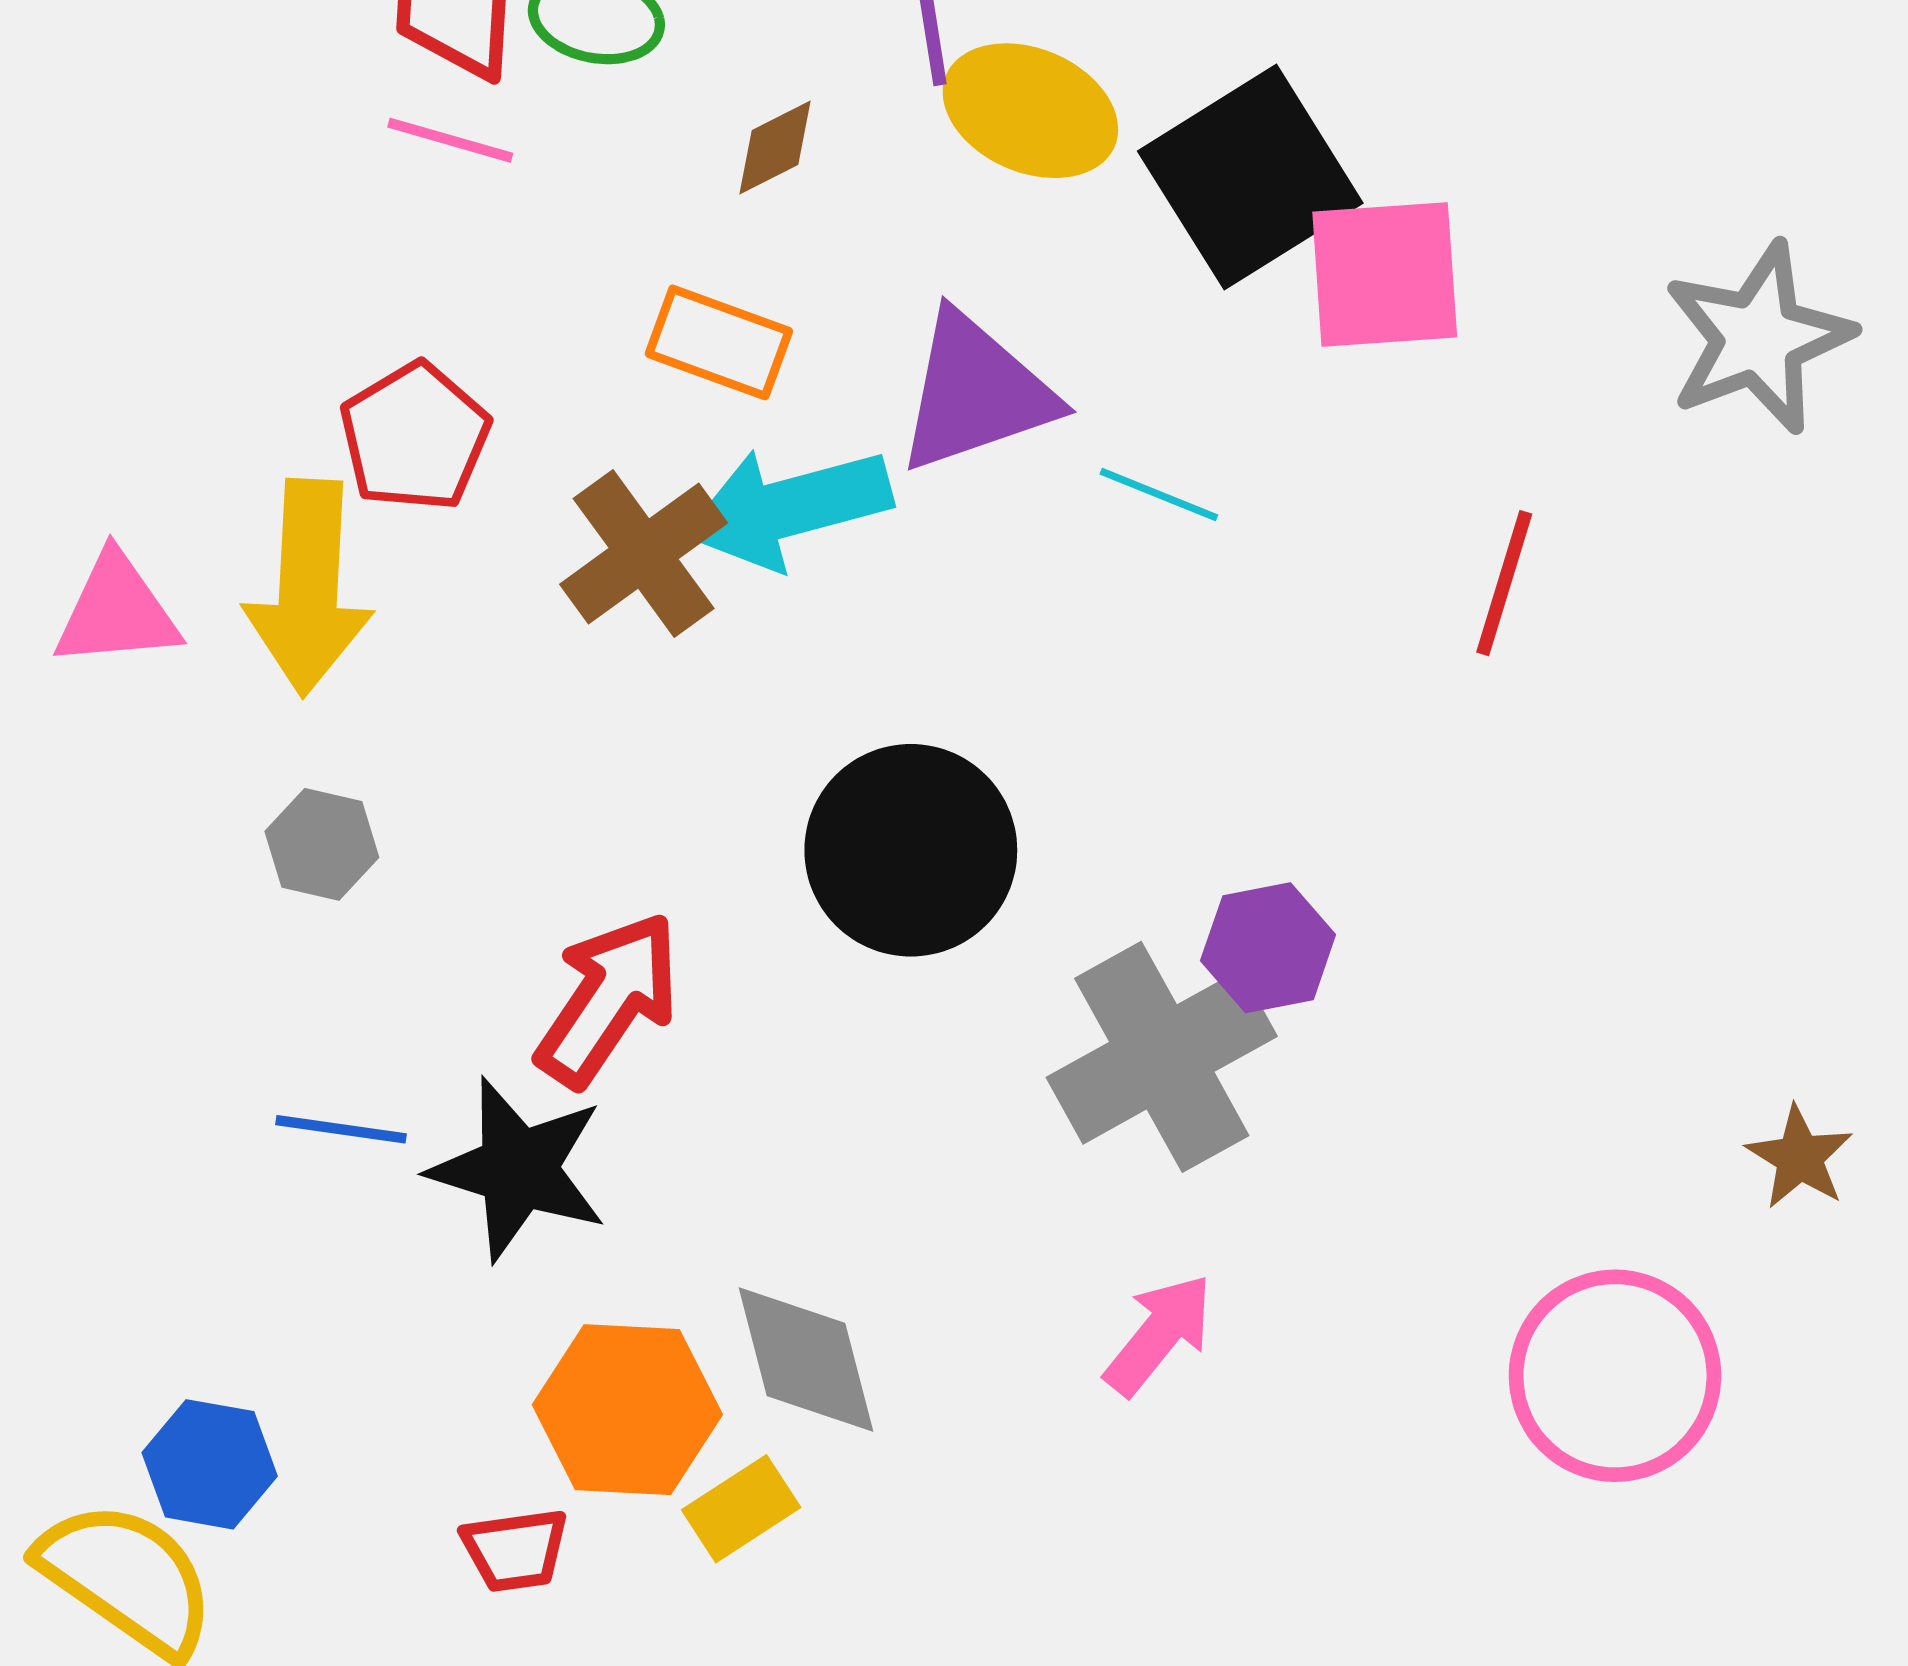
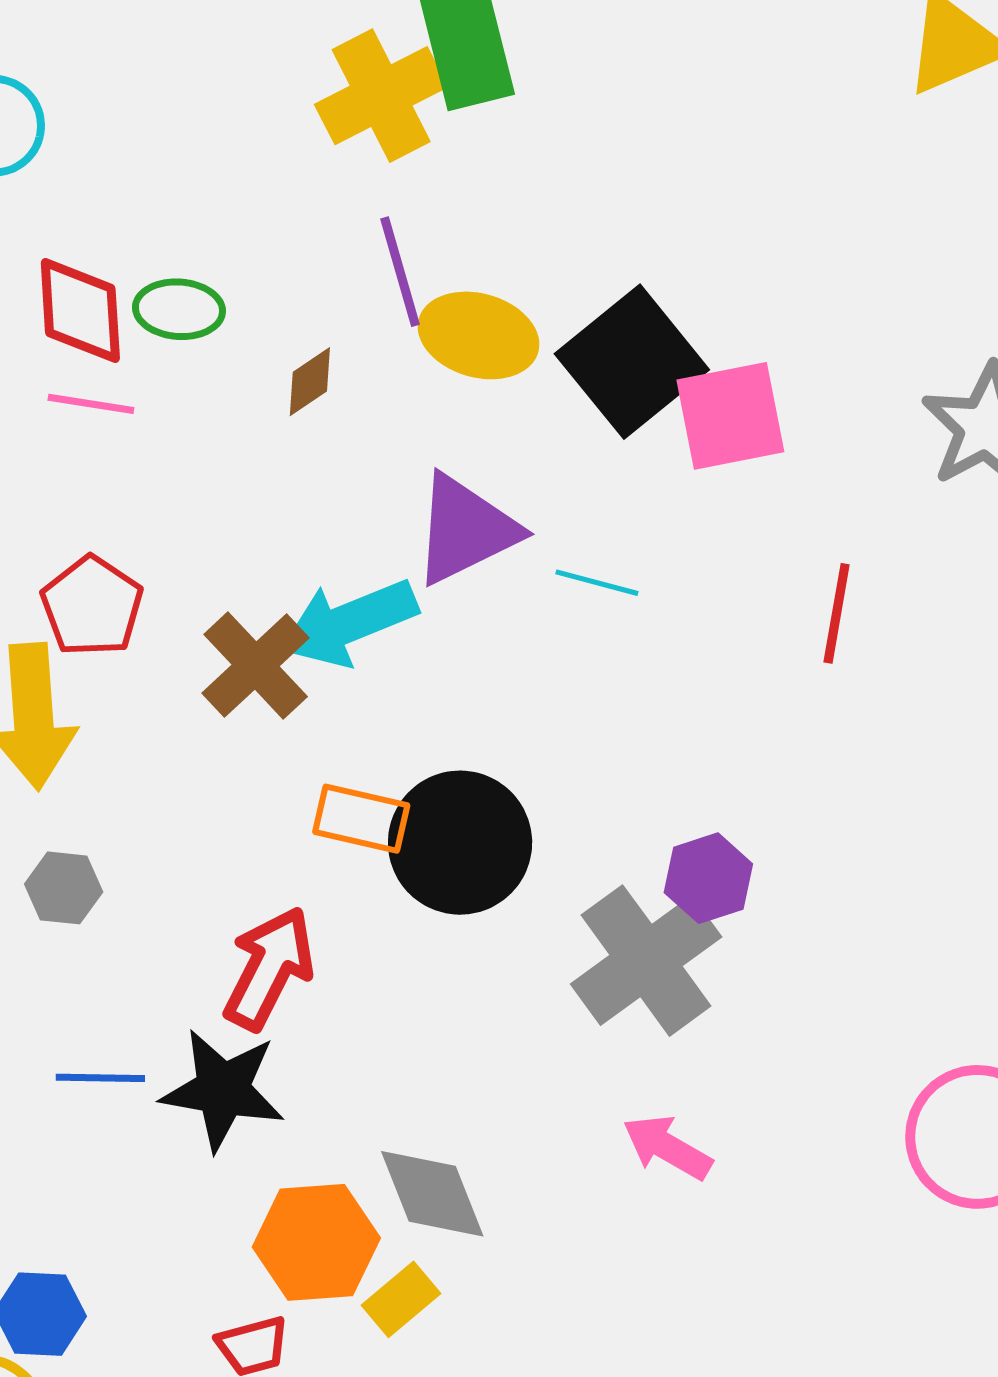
orange rectangle: (719, 342) -> (361, 819), moved
pink arrow: (1159, 1334) -> (667, 1147), turned -92

